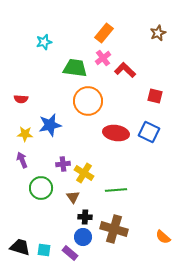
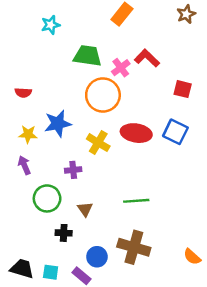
pink cross: (103, 58) -> (121, 68), moved
yellow cross: (84, 173) -> (98, 143), moved
black cross: (85, 217) -> (64, 233), moved

